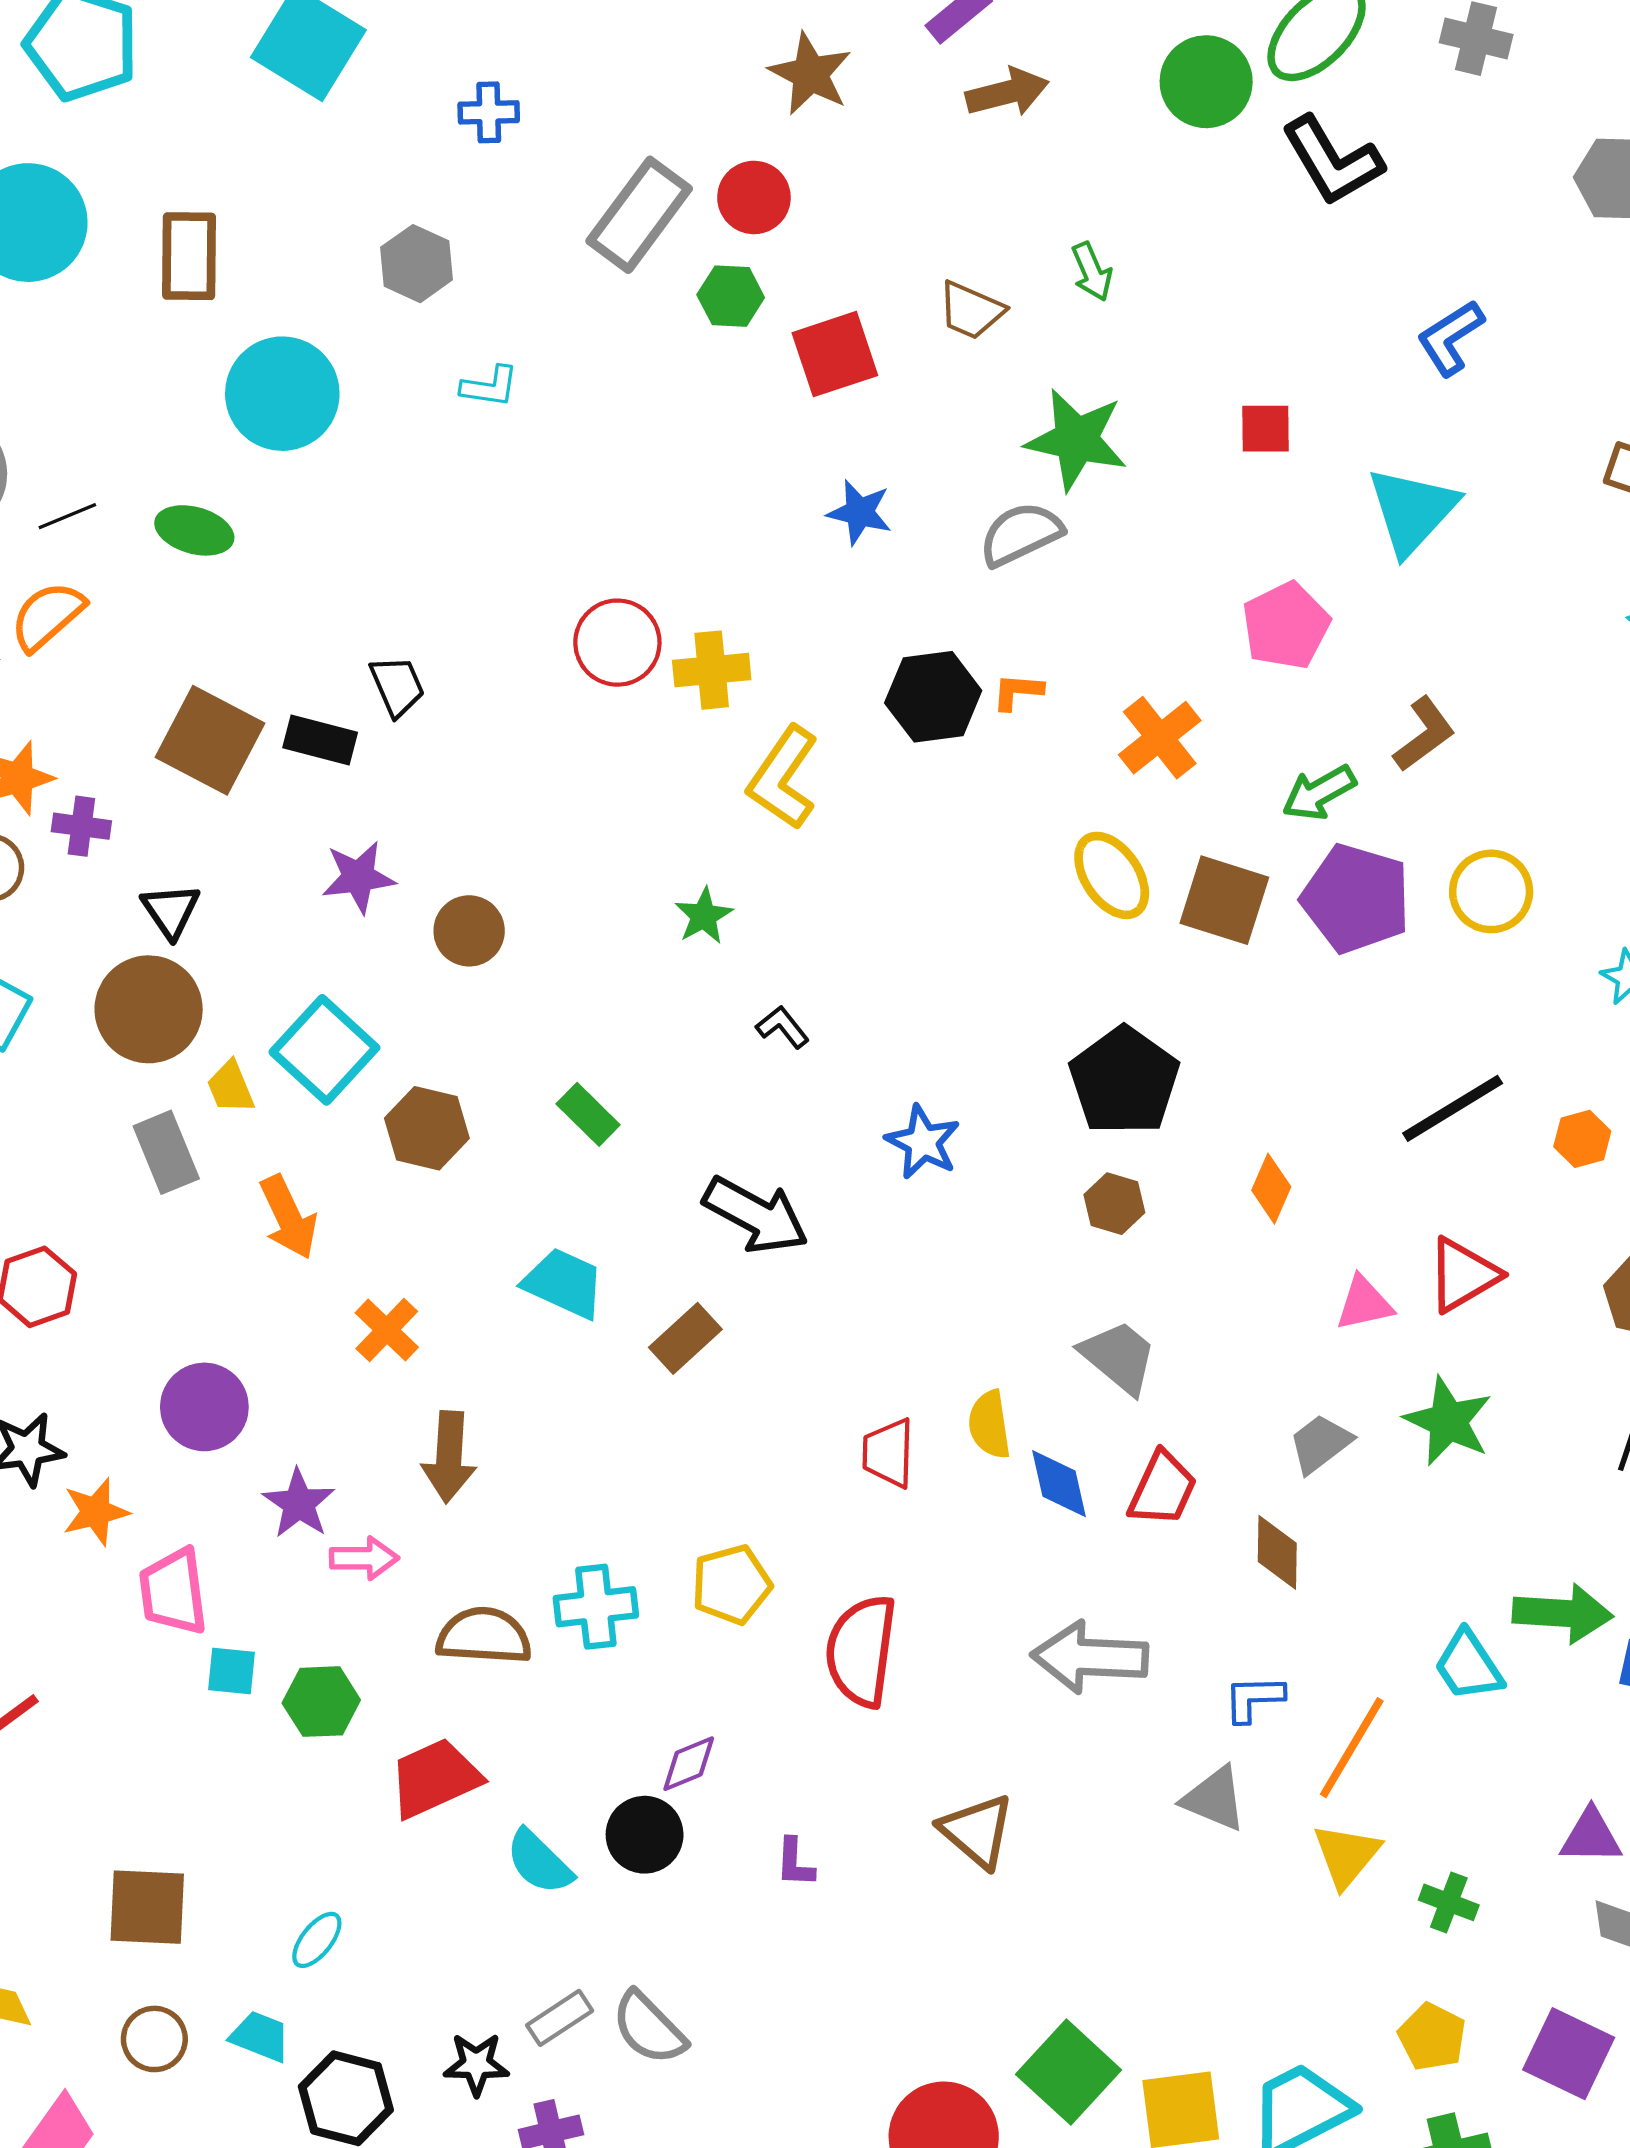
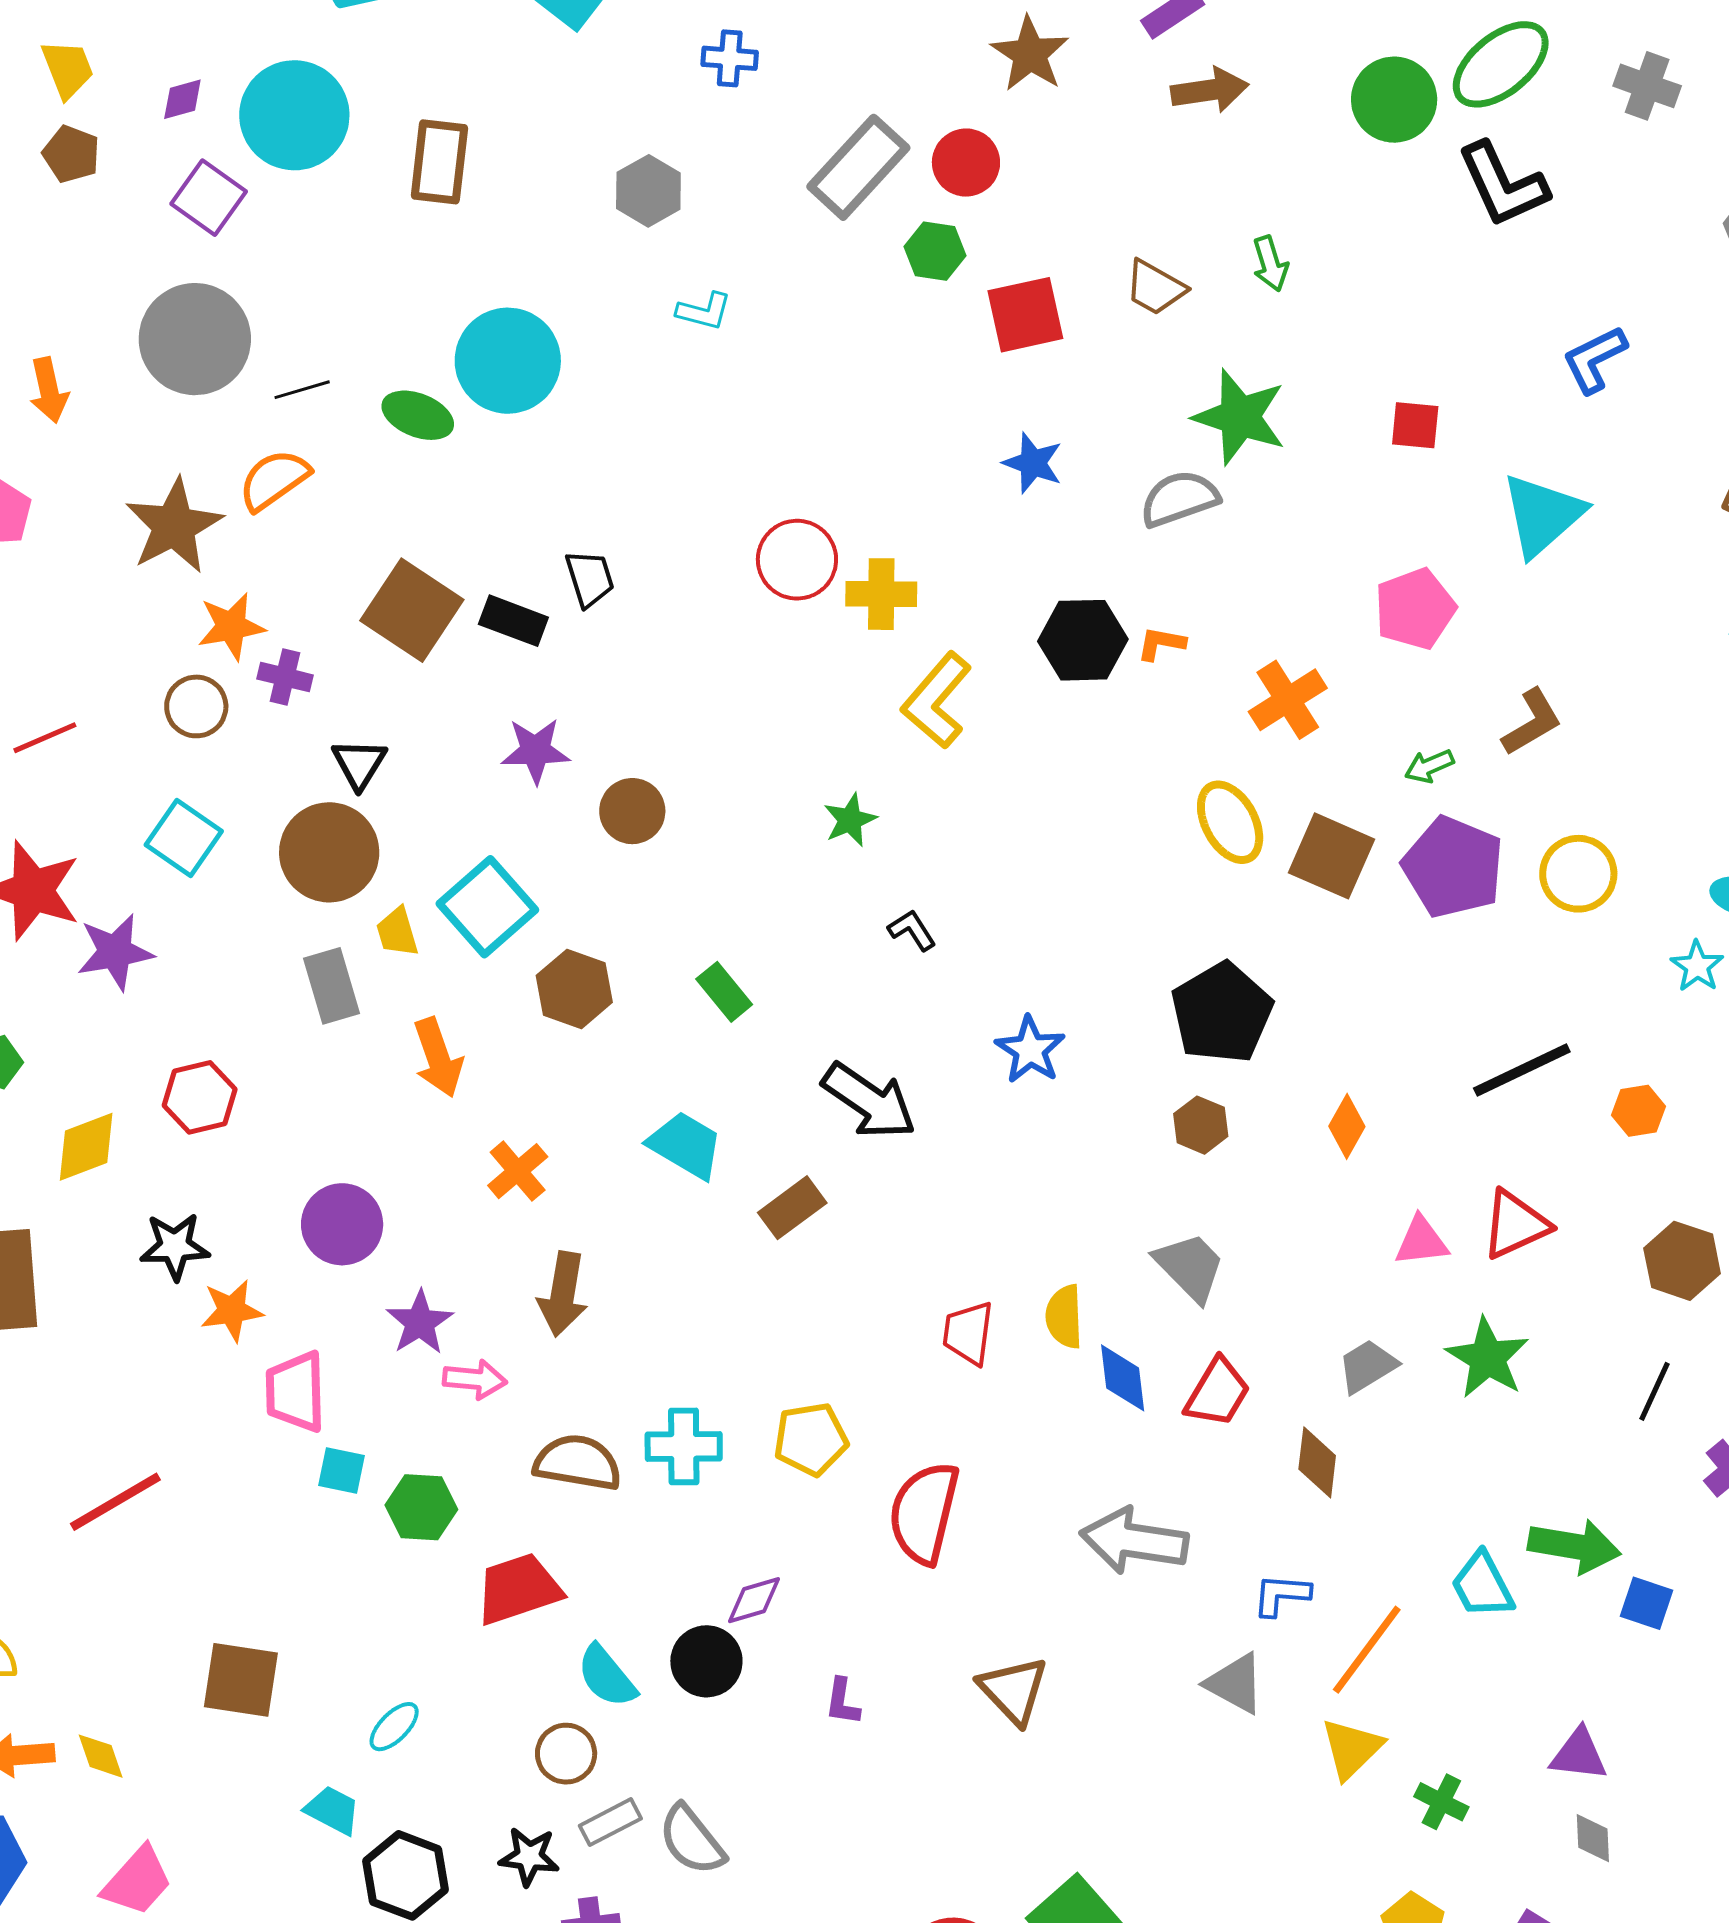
cyan circle: (282, 394) -> (508, 361), moved
green arrow: (1319, 793) -> (1429, 766), size x0.7
brown circle: (154, 2039) -> (566, 1754), moved

